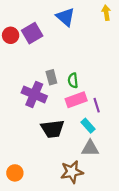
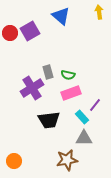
green semicircle: (73, 80) -> (68, 75), turned -72
purple cross: (34, 94) -> (32, 88), turned 35
purple line: (97, 105) -> (95, 105), moved, turned 56

